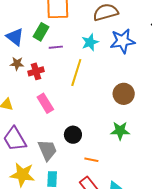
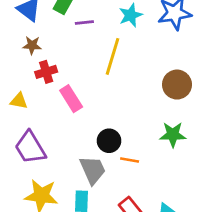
red cross: (36, 71) -> (46, 72), moved
gray trapezoid: (47, 150) -> (93, 170), moved
orange line: (91, 160) -> (130, 160), moved

